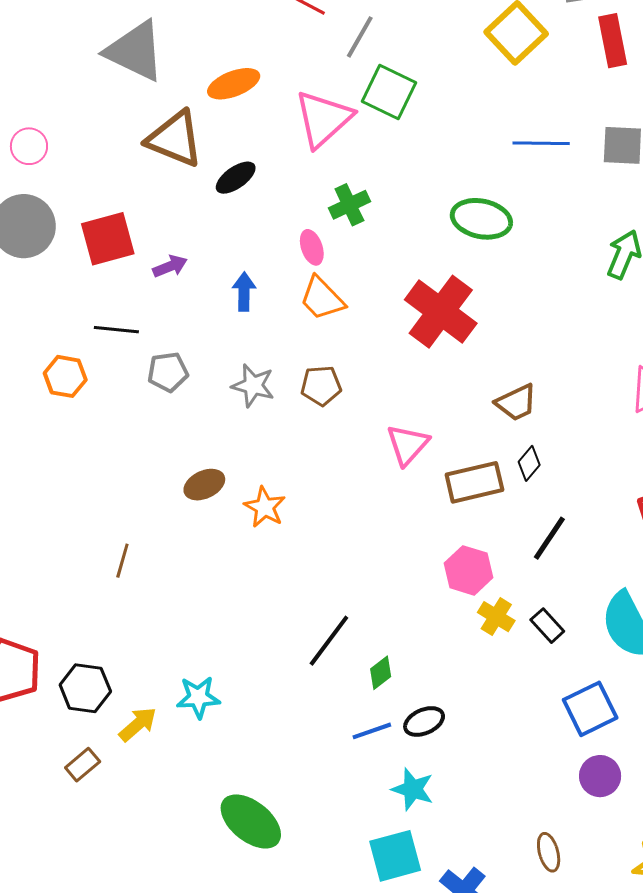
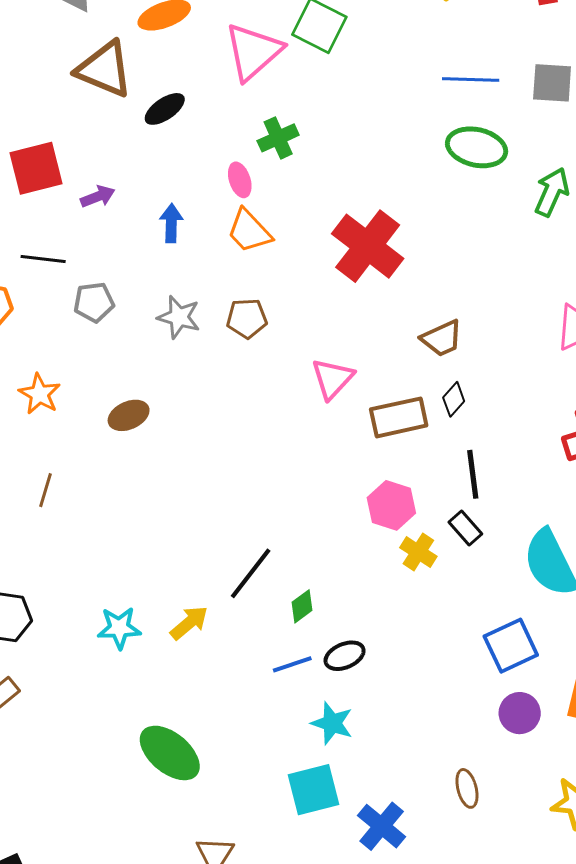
green ellipse: (481, 219) -> (477, 147), moved
orange star: (265, 507) -> (40, 394), moved
black line: (549, 538) -> (473, 474), turned -42
black rectangle: (547, 626) -> (465, 528), moved
yellow arrow: (138, 724) -> (189, 623), moved

